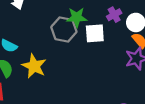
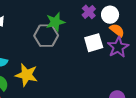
white square: (95, 33) -> (94, 43), moved

